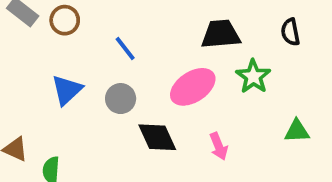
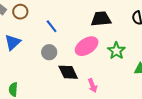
green star: (253, 76) -> (116, 51), moved
blue triangle: (67, 90) -> (13, 42), moved
pink arrow: (219, 146) -> (93, 86), moved

